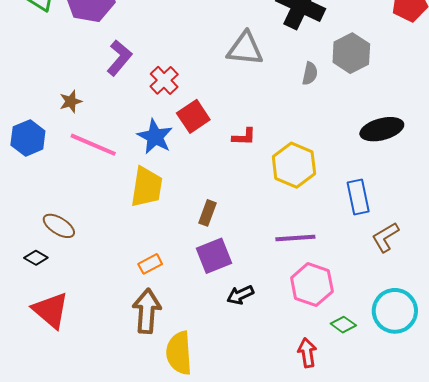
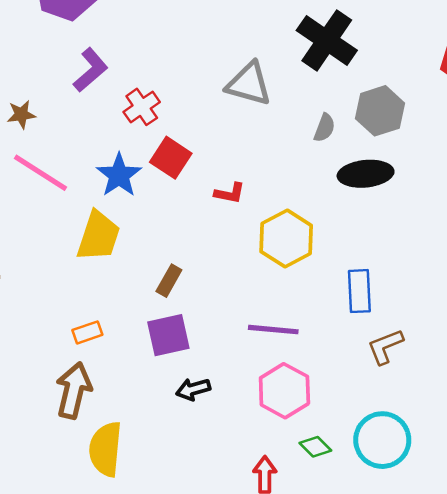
red square: (193, 116) -> (171, 158), turned -32
black ellipse: (382, 129) -> (366, 174), moved

